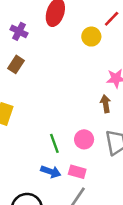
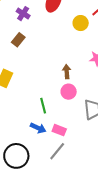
brown arrow: (106, 104) -> (67, 72), moved
pink circle: (84, 139) -> (69, 92), moved

